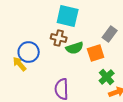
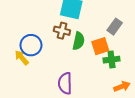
green semicircle: (75, 48) -> (79, 41), turned -60
green cross: (107, 77) -> (112, 60), moved, turned 35

